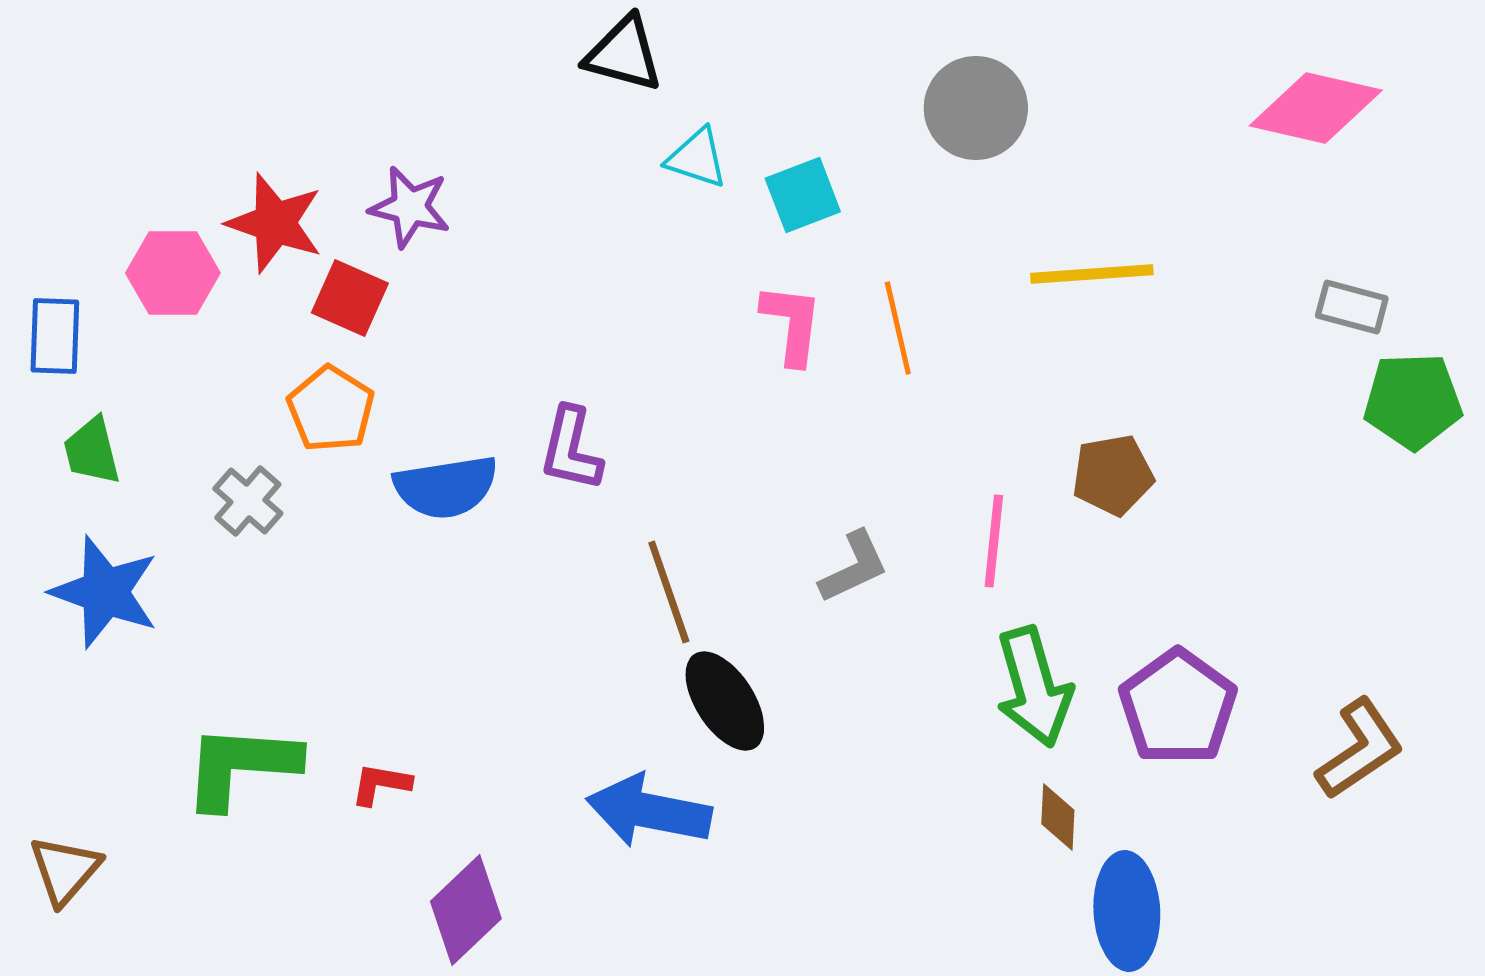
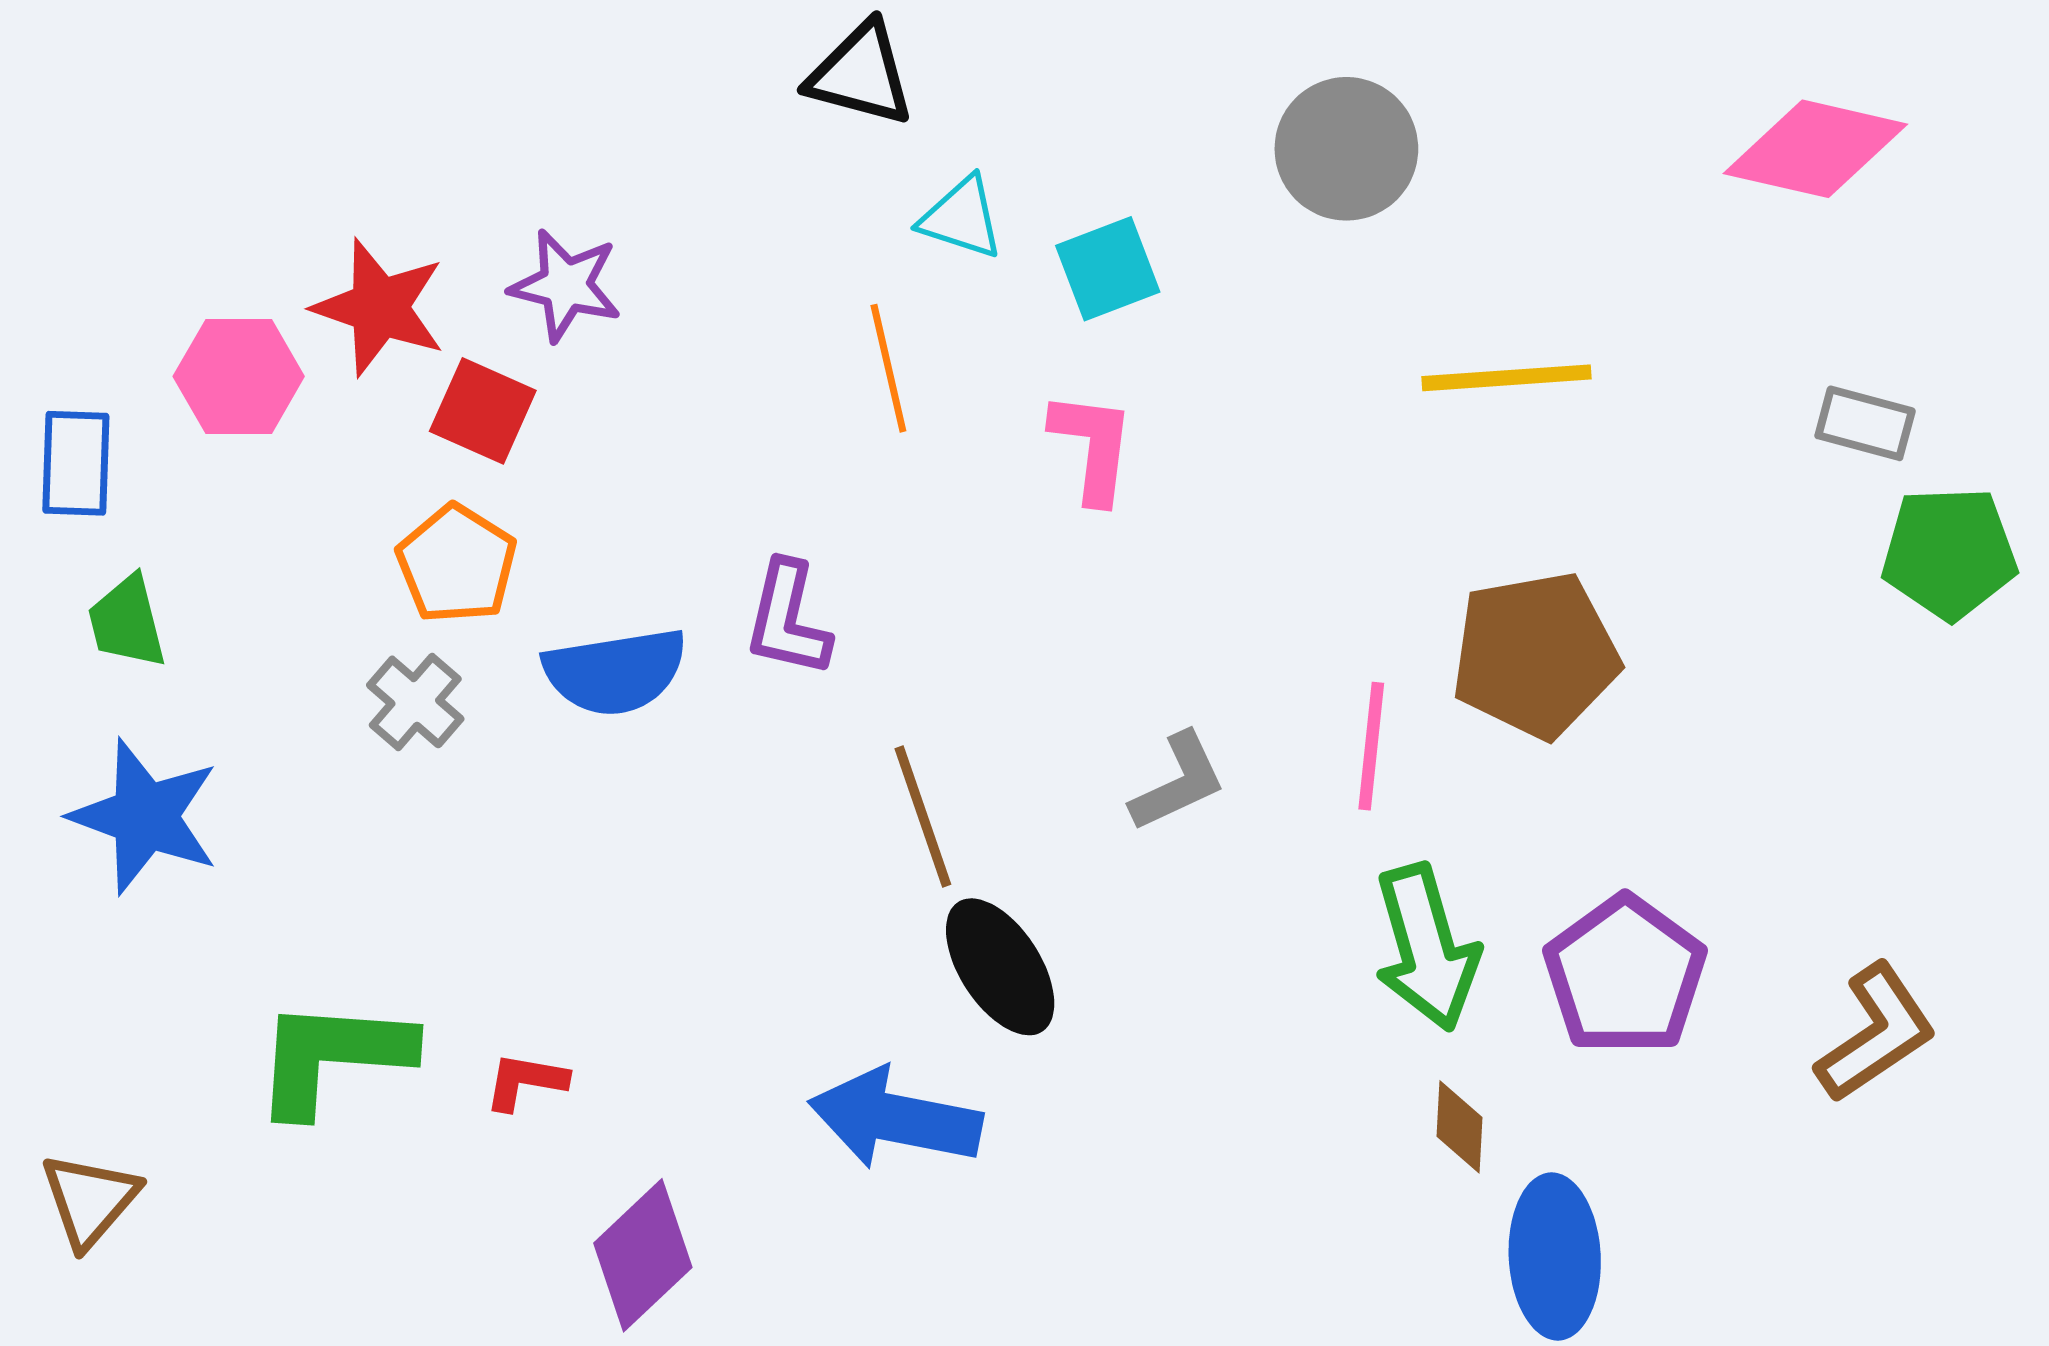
orange line: (898, 328) -> (888, 368), moved
brown pentagon: (1113, 475) -> (1535, 655), size x1.5
gray cross: (248, 501) -> (415, 702), moved

